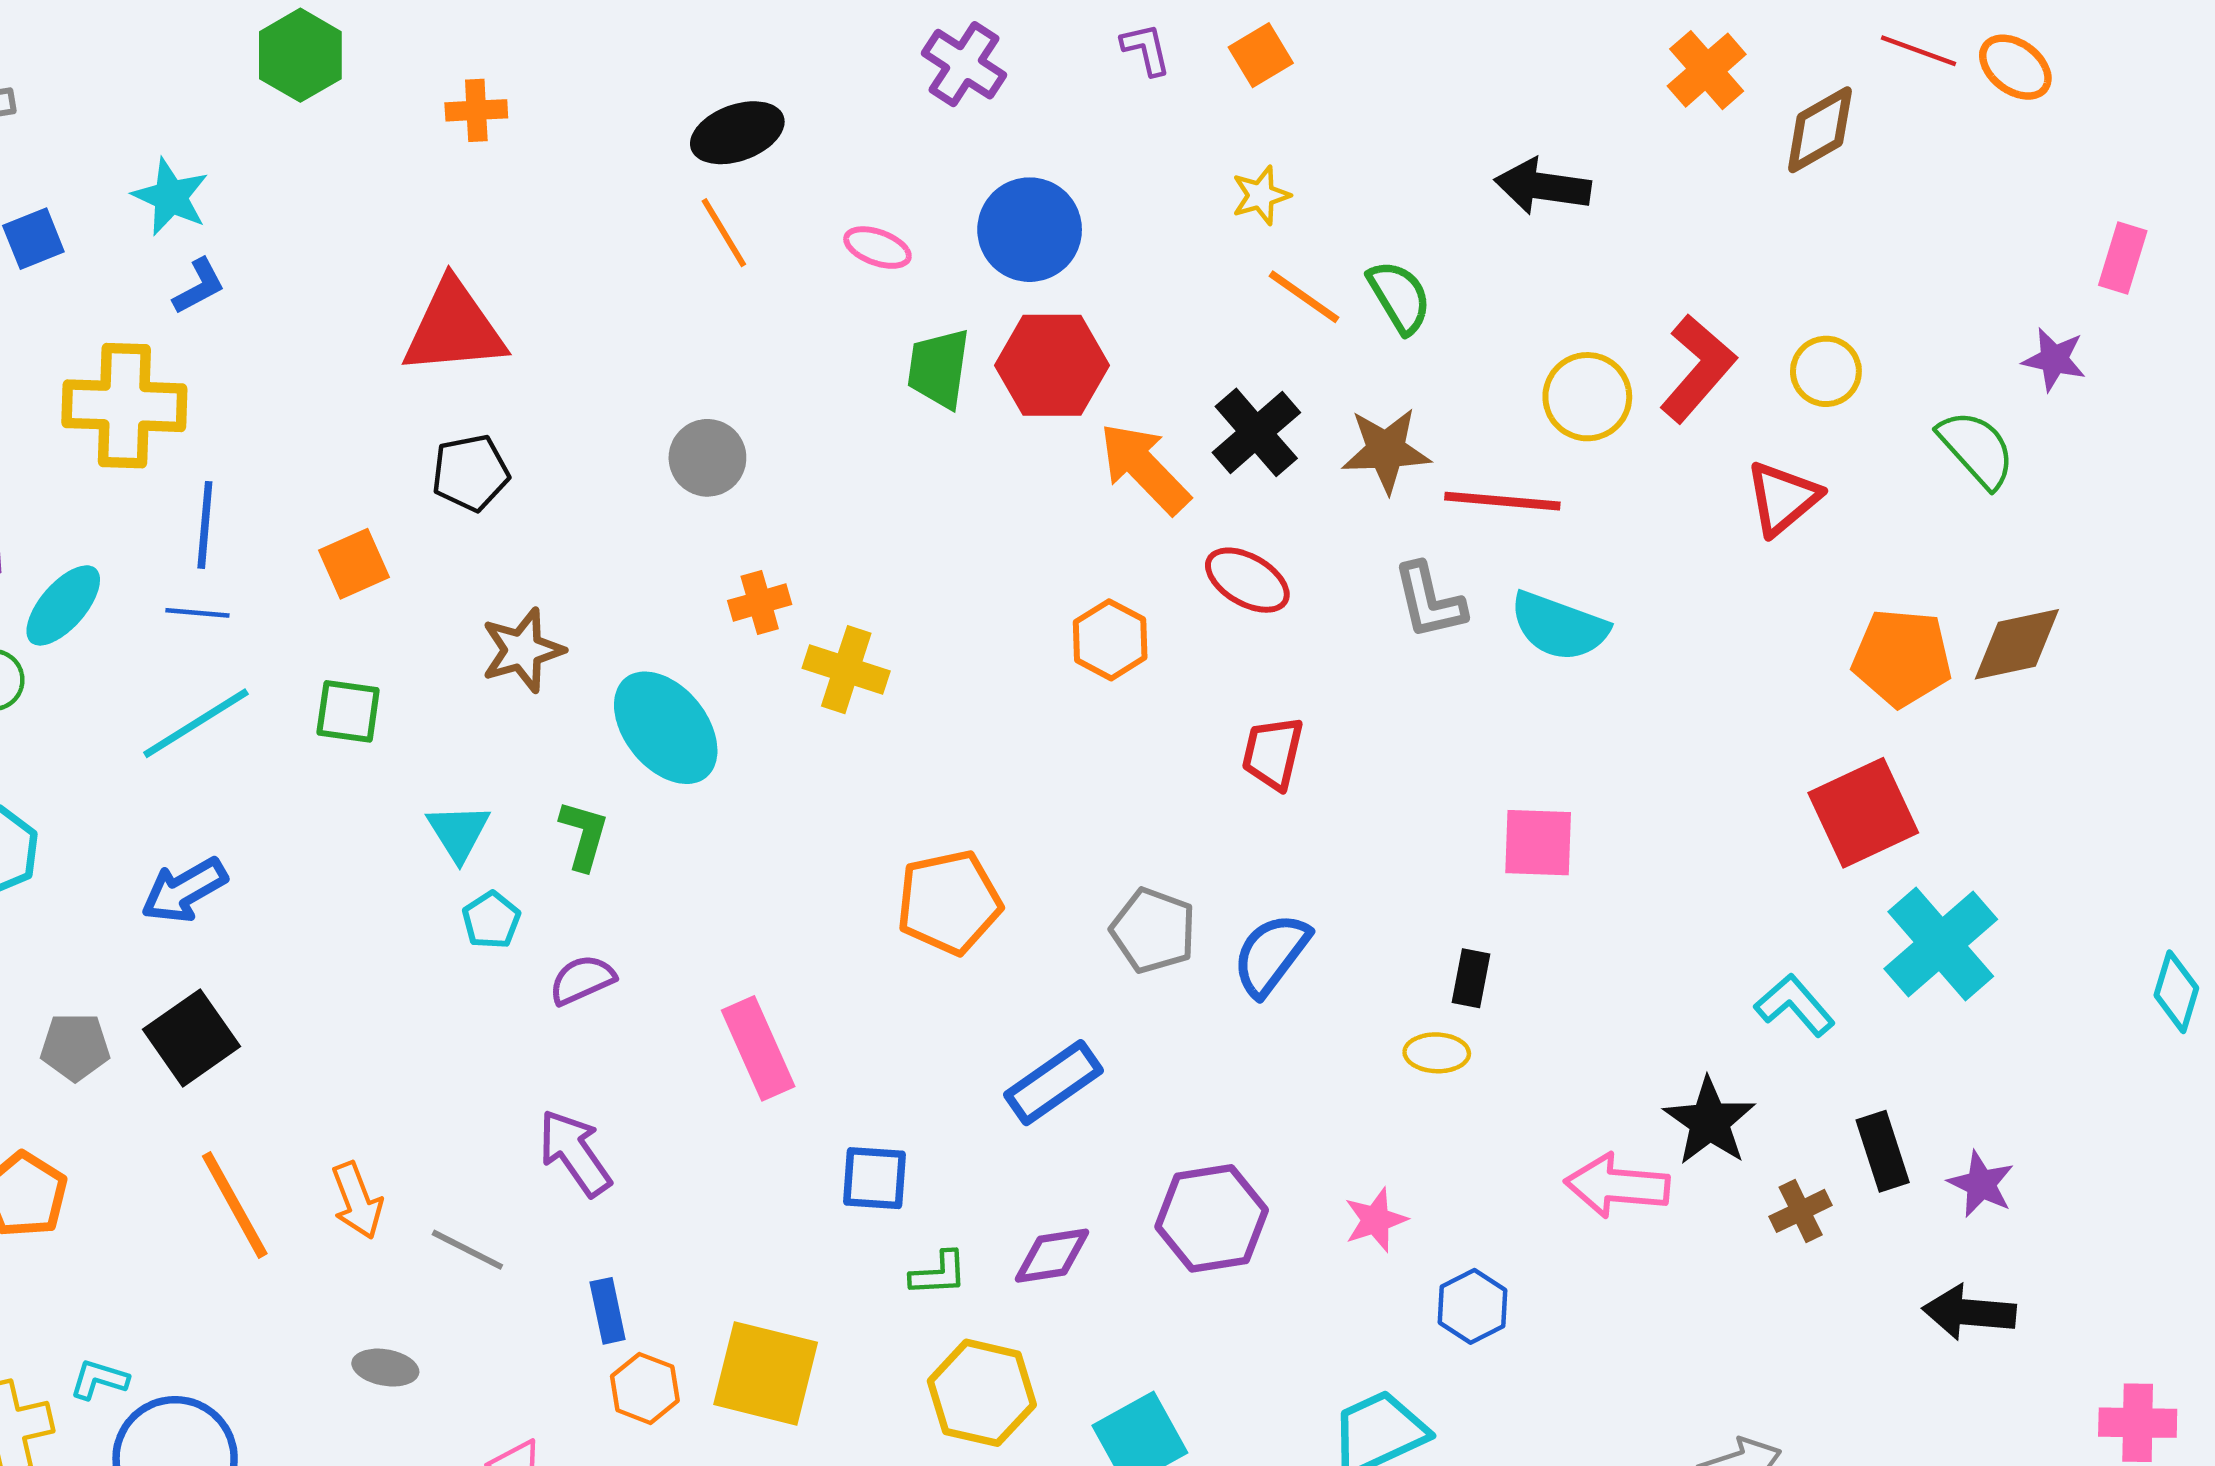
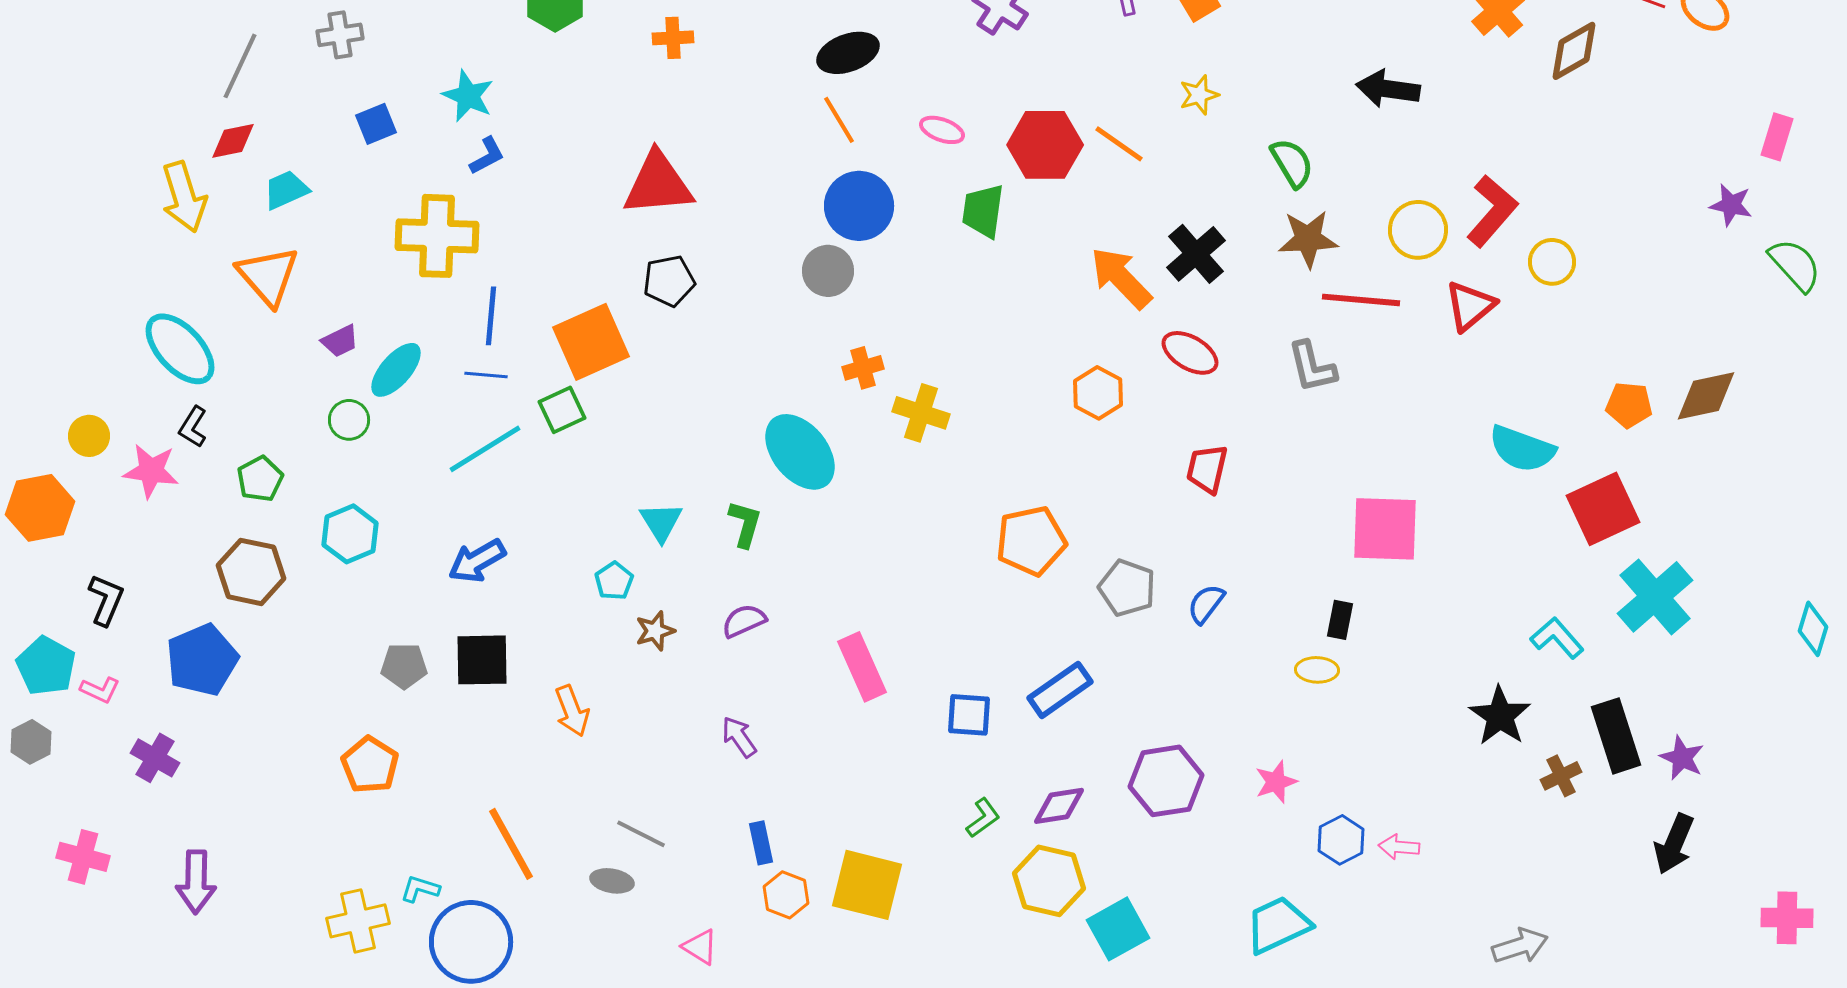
blue circle: (1030, 230) -> (859, 206), moved
orange line: (1304, 297) -> (1119, 144), moved
red hexagon: (1052, 365) -> (1045, 145), moved
yellow circle: (1826, 371) -> (1552, 262), moved
green semicircle: (1977, 449) -> (1795, 265), moved
brown star: (1386, 450) -> (1308, 239), moved
red triangle: (1783, 498) -> (1470, 306), moved
orange square: (354, 564) -> (591, 342), size x1.6
cyan semicircle: (1559, 626) -> (1522, 449), moved
brown star: (523, 650) -> (655, 631), moved, size x0.7
orange pentagon: (1902, 658) -> (1629, 405), size x0.7
green square: (348, 711) -> (562, 410), moved, turned -33
pink square: (1538, 843) -> (1385, 529), size x1.4
orange pentagon: (949, 902) -> (1031, 541), moved
cyan pentagon: (491, 920) -> (614, 581), moved
blue semicircle: (1271, 954) -> (1206, 604), size x0.7
black square: (191, 1038) -> (482, 660), turned 34
black rectangle: (1883, 1151) -> (1616, 736), size x1.4
purple arrow: (575, 1153) -> (739, 737), size x0.7
blue square: (874, 1178) -> (969, 715), moved
pink arrow: (1617, 1186) -> (1399, 847), moved, size x0.6
orange arrow: (357, 1200) -> (572, 711), moved
orange line: (235, 1205) -> (511, 844), moved
gray line: (467, 1250) -> (641, 834), moved
green L-shape: (939, 1274) -> (983, 818), turned -33
black arrow: (1969, 1312) -> (1674, 844), turned -72
yellow hexagon: (982, 1393) -> (1049, 881), moved

